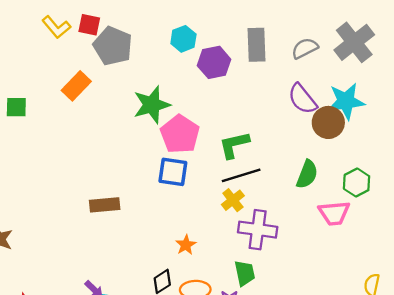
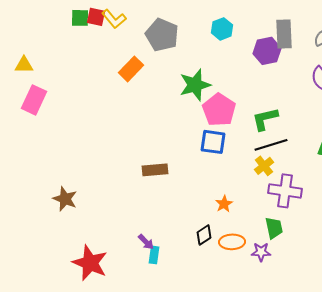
red square: (89, 25) -> (96, 17), moved
purple hexagon: (214, 62) -> (267, 51), moved
green square: (16, 107) -> (80, 18), moved

